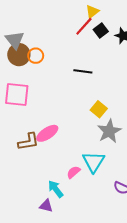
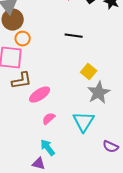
orange circle: (36, 56) -> (23, 39), moved
brown L-shape: (28, 142) -> (22, 81), moved
pink semicircle: (73, 172) -> (49, 119), moved

